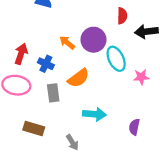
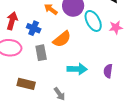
pink star: (141, 77) -> (116, 27), moved
purple semicircle: (134, 127) -> (108, 71), moved

